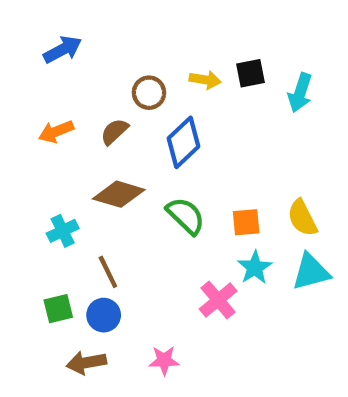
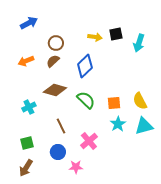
brown circle: (149, 93) -> (56, 43), moved
brown line: (108, 272) -> (61, 126), moved
pink cross: (218, 300) -> (89, 141), moved
blue circle: (104, 315) -> (58, 152), moved
brown arrow: (86, 363) -> (26, 168), moved, turned -48

